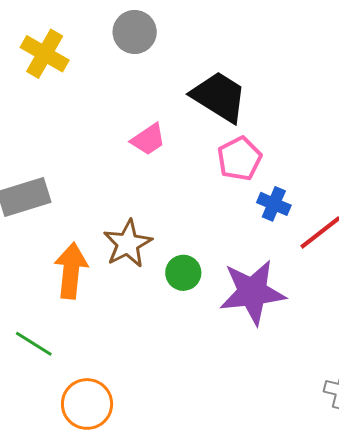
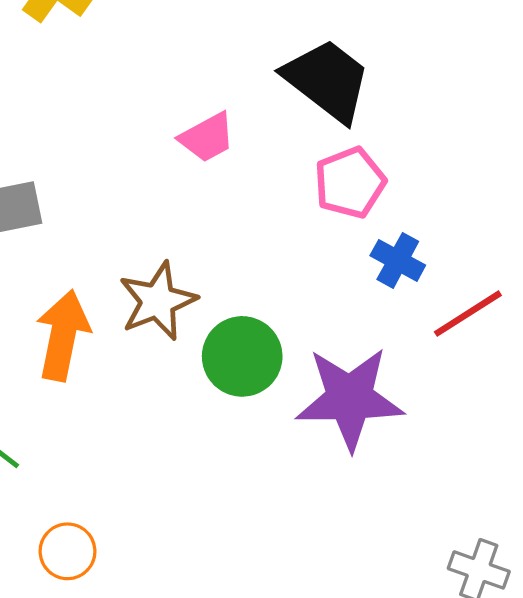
green circle: (183, 273) -> (242, 356), size x1.4
orange circle: (87, 404) -> (68, 551), size x0.7

